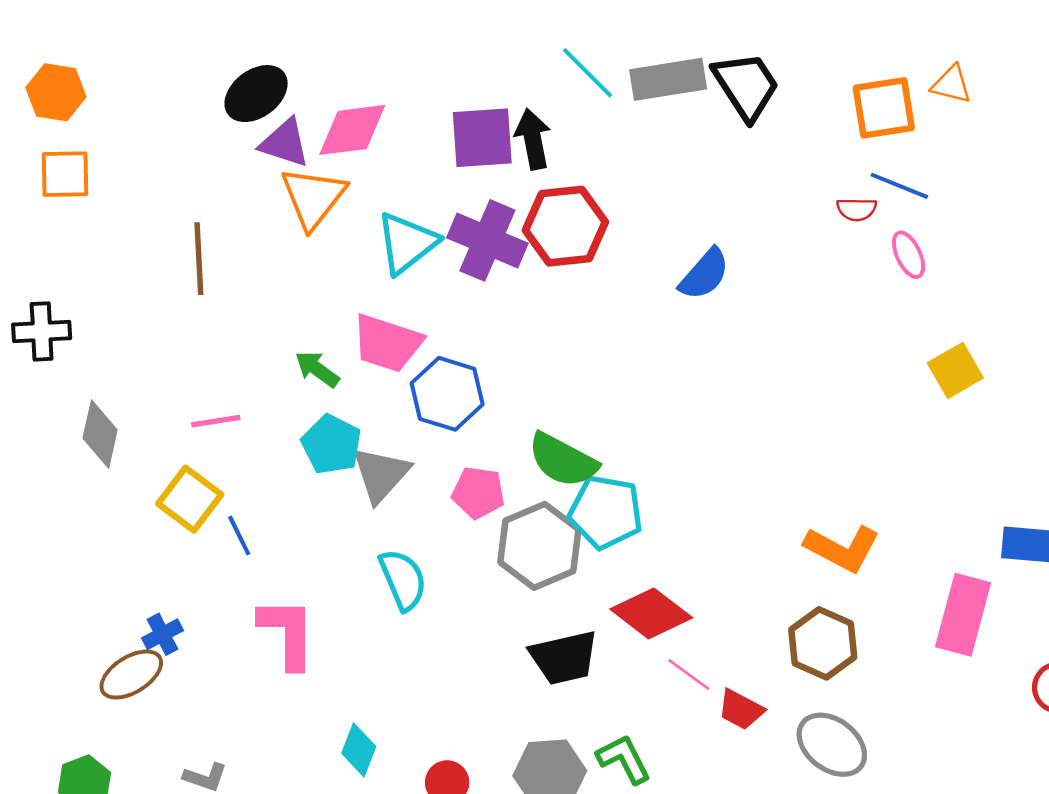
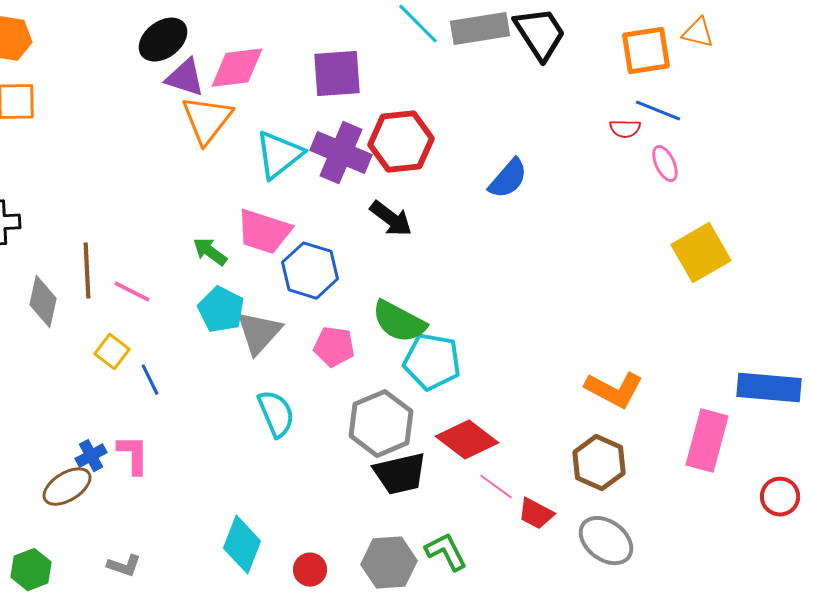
black arrow: (533, 139) -> (391, 219), moved, turned 138
brown line: (199, 259) -> (87, 271), moved
yellow square: (955, 370) -> (701, 253), size x1.4
pink line: (216, 421) -> (132, 292), turned 36
yellow square: (190, 499) -> (112, 352), size x0.7
gray hexagon: (539, 546) -> (381, 424), moved
pink L-shape: (287, 633) -> (133, 455), moved, size x0.7
cyan diamond: (359, 750) -> (242, 545), size x1.4

